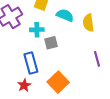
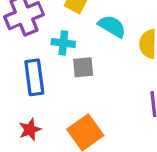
blue rectangle: (31, 63) -> (34, 77), moved

